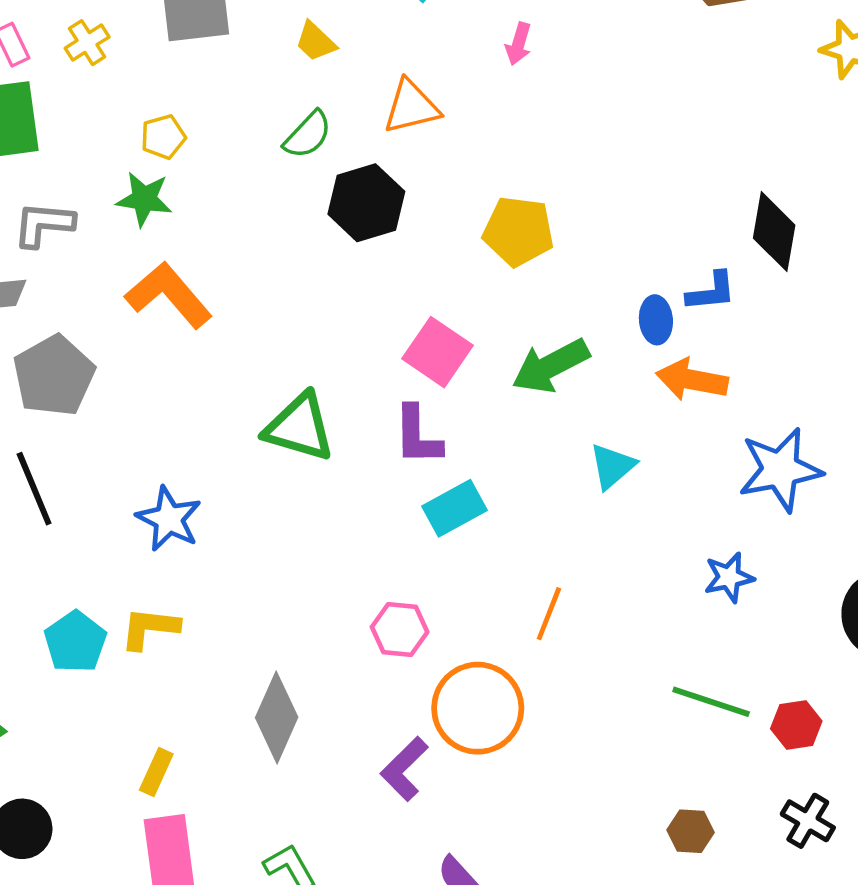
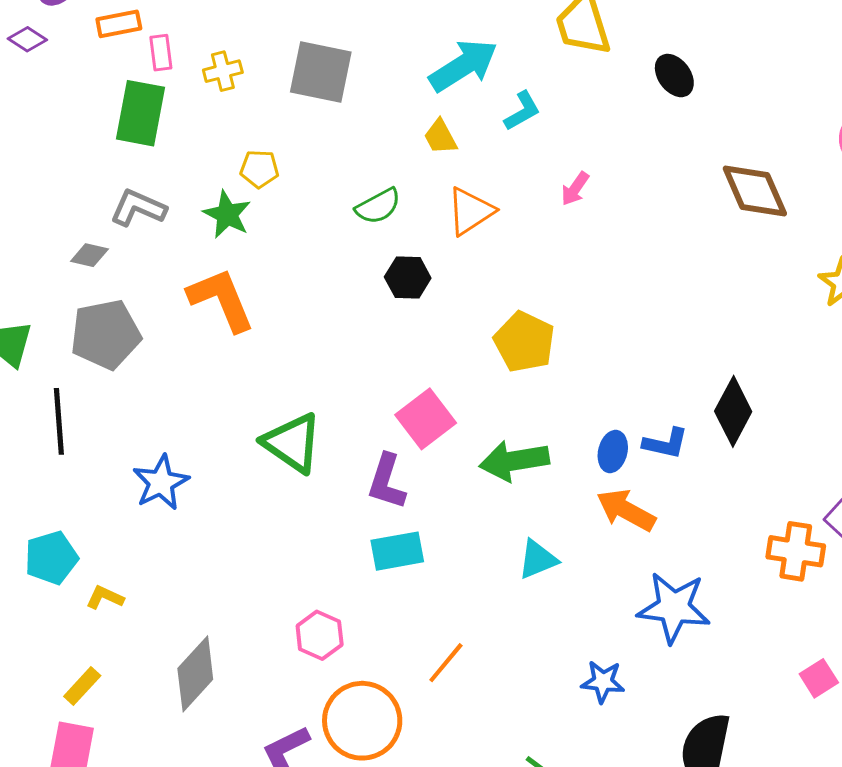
yellow trapezoid: (315, 42) -> (440, 137), moved
orange triangle: (411, 107) -> (470, 211), turned -38
black hexagon: (366, 203) -> (408, 278), size x0.7
yellow L-shape: (150, 628) -> (105, 597), moved, size x0.7

